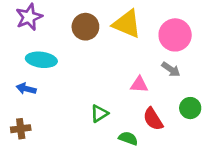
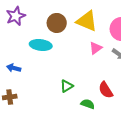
cyan ellipse: (41, 60) -> (41, 45), moved
pink triangle: (139, 85) -> (96, 48), moved, turned -40

